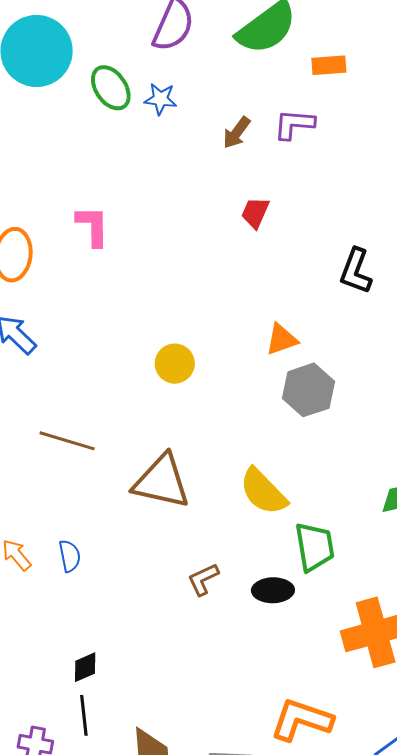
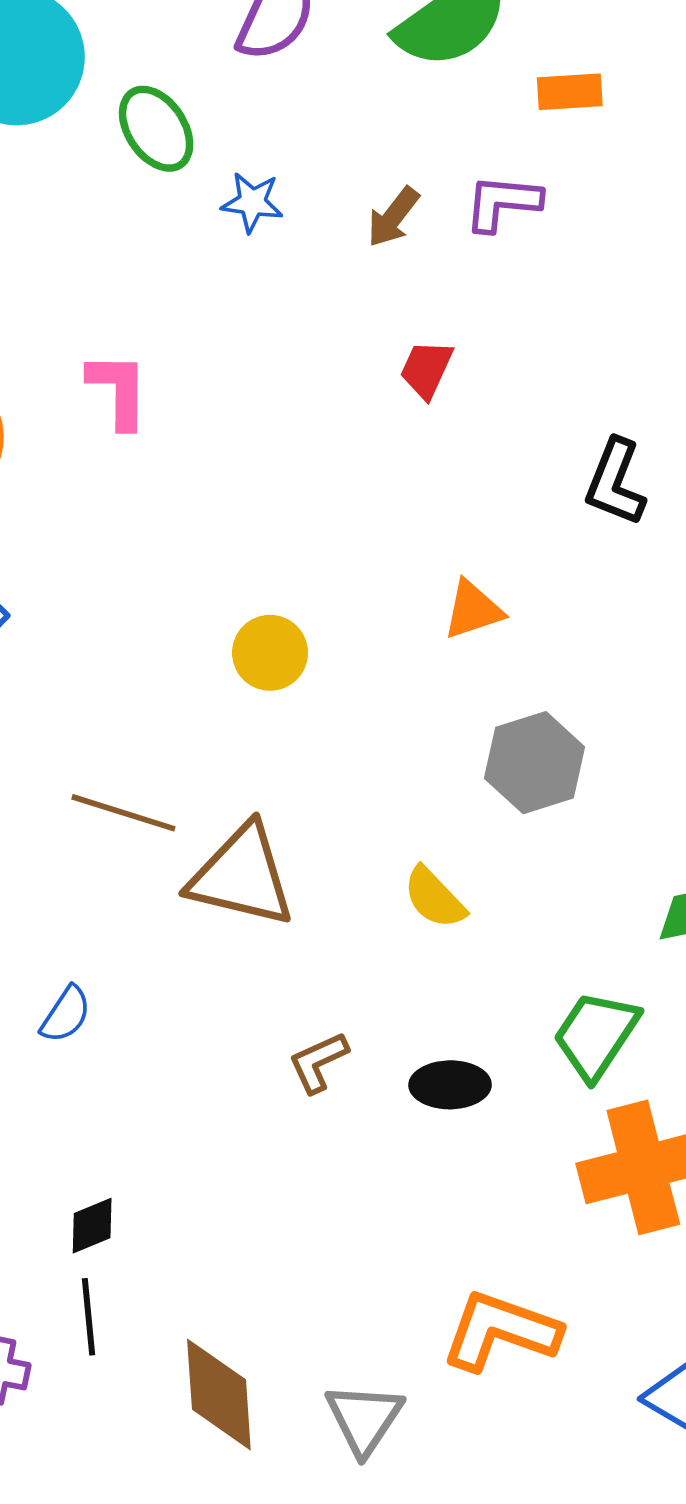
blue star: (161, 99) -> (252, 202), moved
gray hexagon: (308, 390) -> (535, 763), moved
brown line: (67, 441) -> (123, 813), moved
yellow semicircle: (263, 492) -> (434, 898), size x0.7
green trapezoid: (315, 547) -> (596, 1035), moved, turned -138
blue semicircle: (70, 556) -> (66, 1014), turned 44

